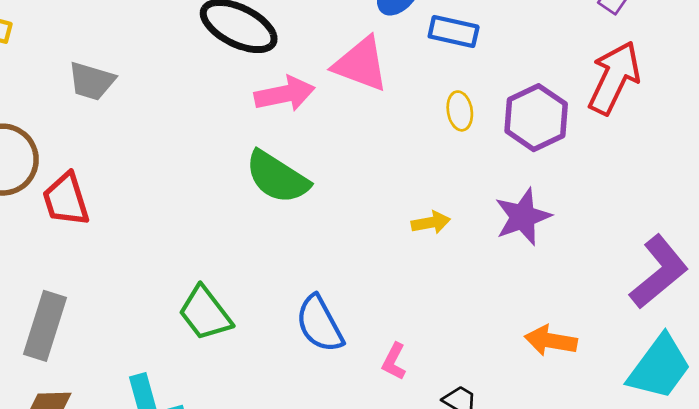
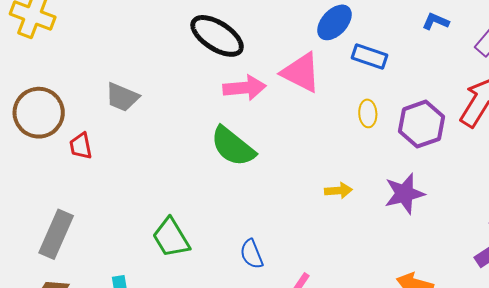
gray trapezoid: (92, 81) -> (122, 97), moved
red trapezoid: (66, 199) -> (81, 146), size x0.7
blue semicircle: (320, 324) -> (252, 254), size x0.7

